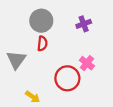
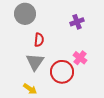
gray circle: (41, 21) -> (25, 14), moved
gray triangle: (16, 60) -> (35, 62), moved

